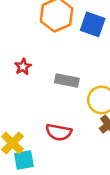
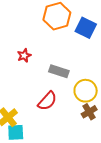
red semicircle: (59, 132) -> (47, 101), moved, turned -65

